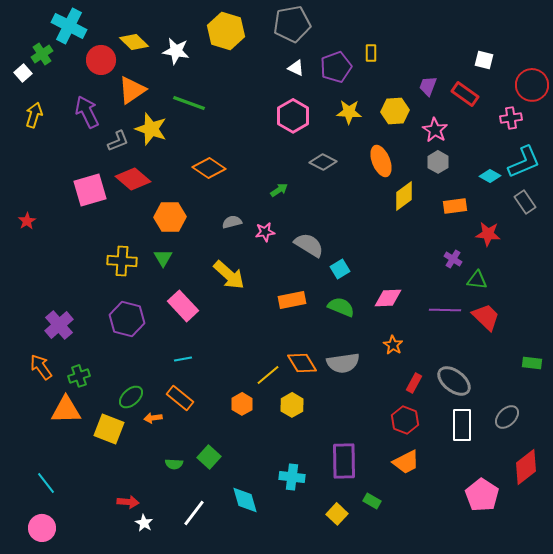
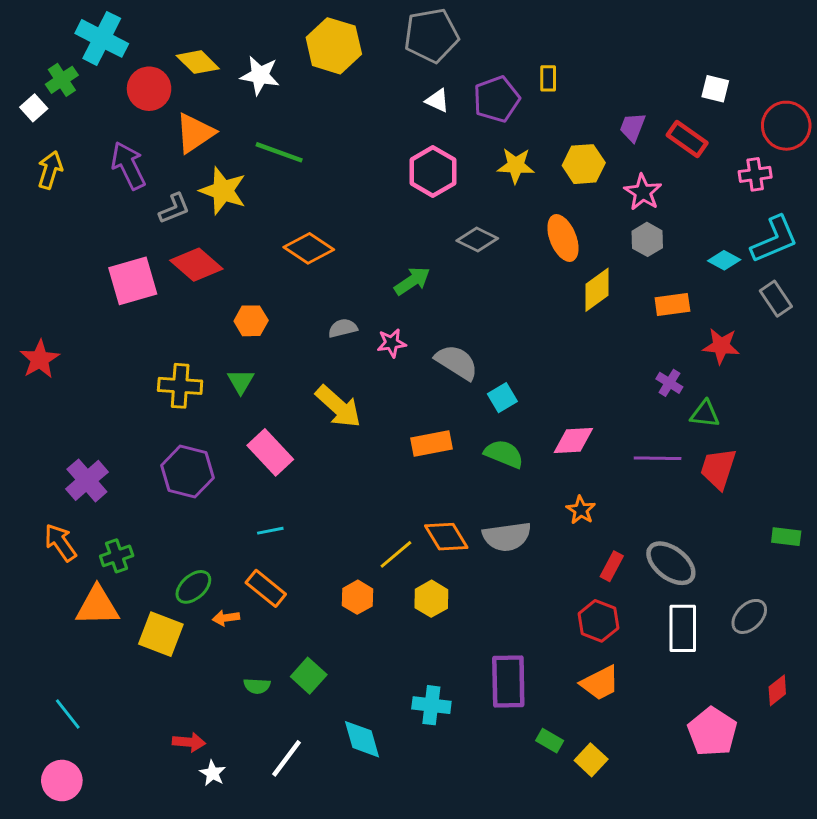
green arrow: (279, 190) -> (412, 281), size x1.4
orange hexagon: (170, 217) -> (251, 321), size x0.7
red star: (27, 221) -> (40, 359), moved, size x1.5
red trapezoid: (486, 317) -> (718, 469), turned -116
red diamond: (526, 467) -> (777, 690), size x0.6
yellow square: (337, 514) -> (591, 760), moved

